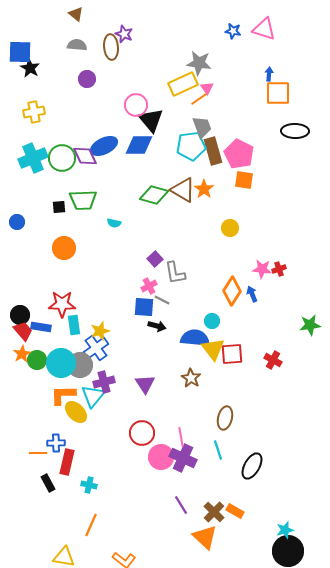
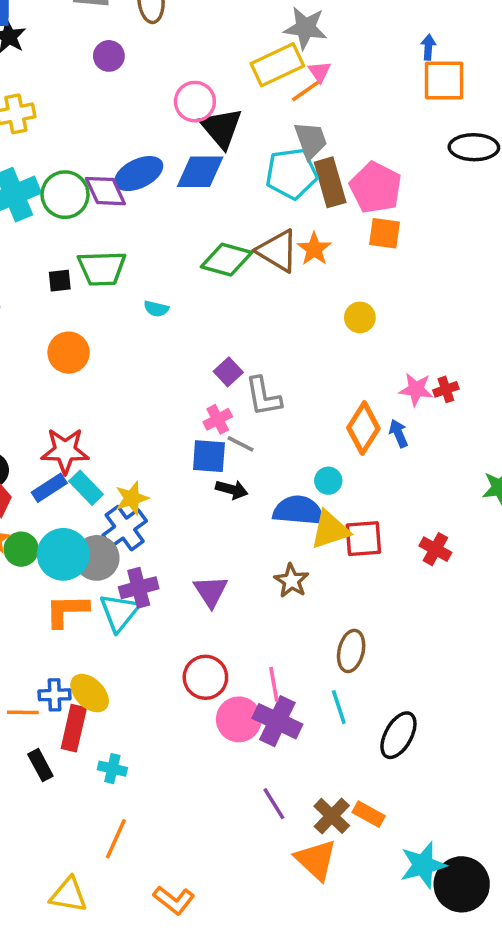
cyan rectangle: (74, 325) -> (86, 488), turned -36
blue rectangle: (41, 327) -> (49, 488), moved, turned -42
yellow triangle: (213, 349) -> (330, 530), turned 50
yellow ellipse: (76, 412) -> (90, 693), moved
cyan star: (285, 530) -> (423, 865), moved, size x1.5

